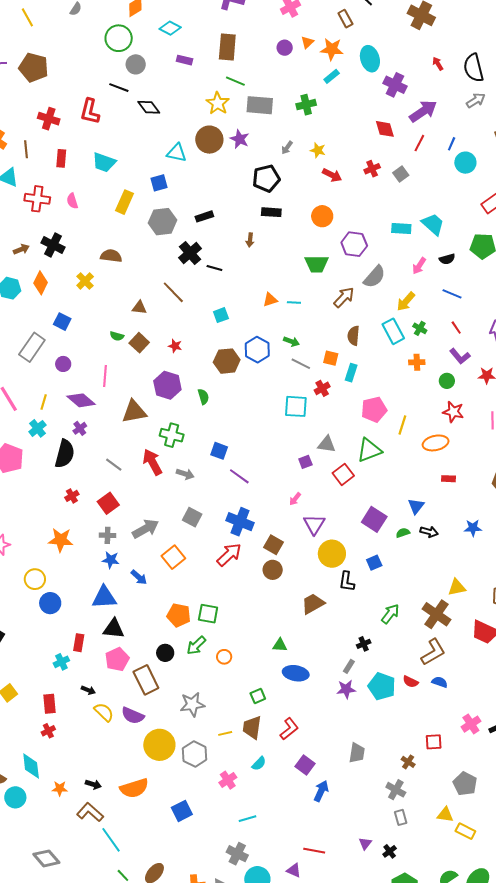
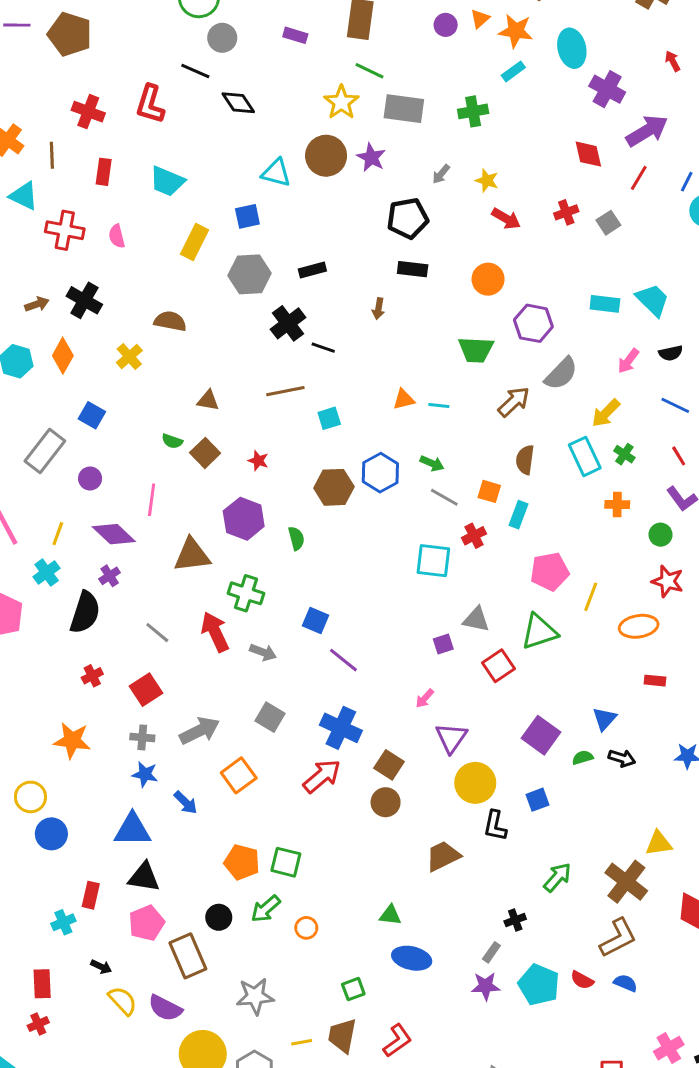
brown line: (173, 292) -> (285, 391), moved, turned -60

